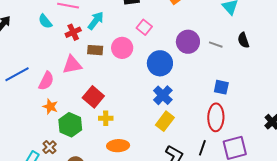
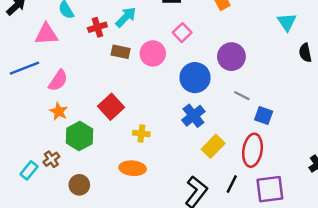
black semicircle: (243, 40) -> (305, 53), moved
gray line: (216, 45) -> (242, 96), moved
pink triangle: (72, 65) -> (46, 34), moved
yellow cross: (106, 118) -> (141, 134), moved
yellow rectangle: (165, 121) -> (213, 146), moved

